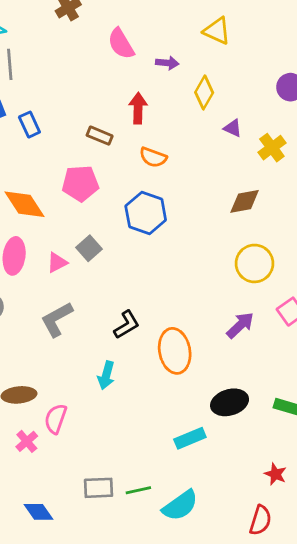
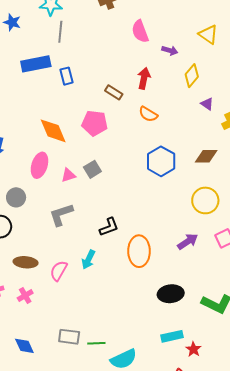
blue hexagon: (146, 213) -> (161, 161), moved
pink semicircle: (56, 419) -> (59, 271), moved
cyan rectangle: (190, 438) -> (172, 336), moved

